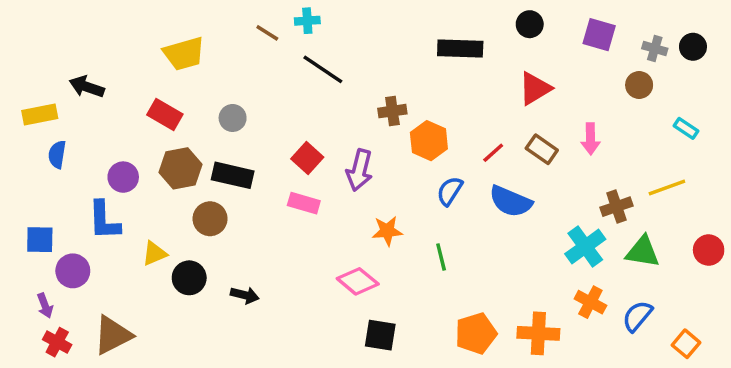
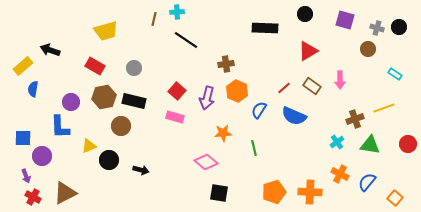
brown line: (267, 33) -> (154, 19), turned 72
yellow rectangle: (40, 115) -> (23, 66), turned -30
orange hexagon: (429, 141) -> (237, 91), moved
cyan cross: (585, 247) -> (337, 142), size x0.6

